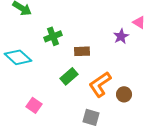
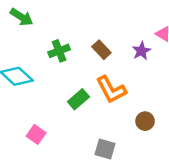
brown rectangle: (82, 51) -> (101, 50), moved, turned 49
orange L-shape: (100, 84) -> (111, 90), moved, turned -84

